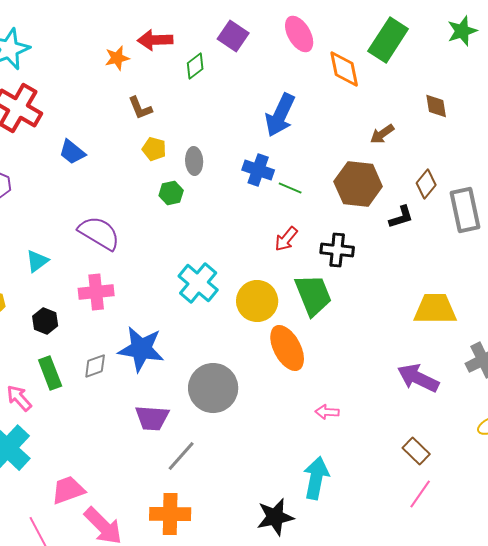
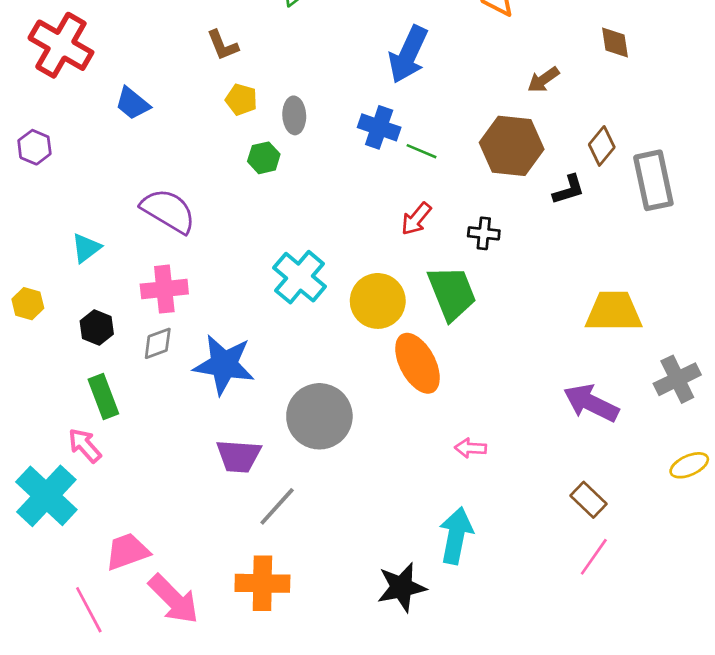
black cross: (337, 250) -> (484, 233), size x0.7
gray diamond: (95, 366) -> (158, 343), moved
pink arrow: (19, 398) -> (85, 445), moved

